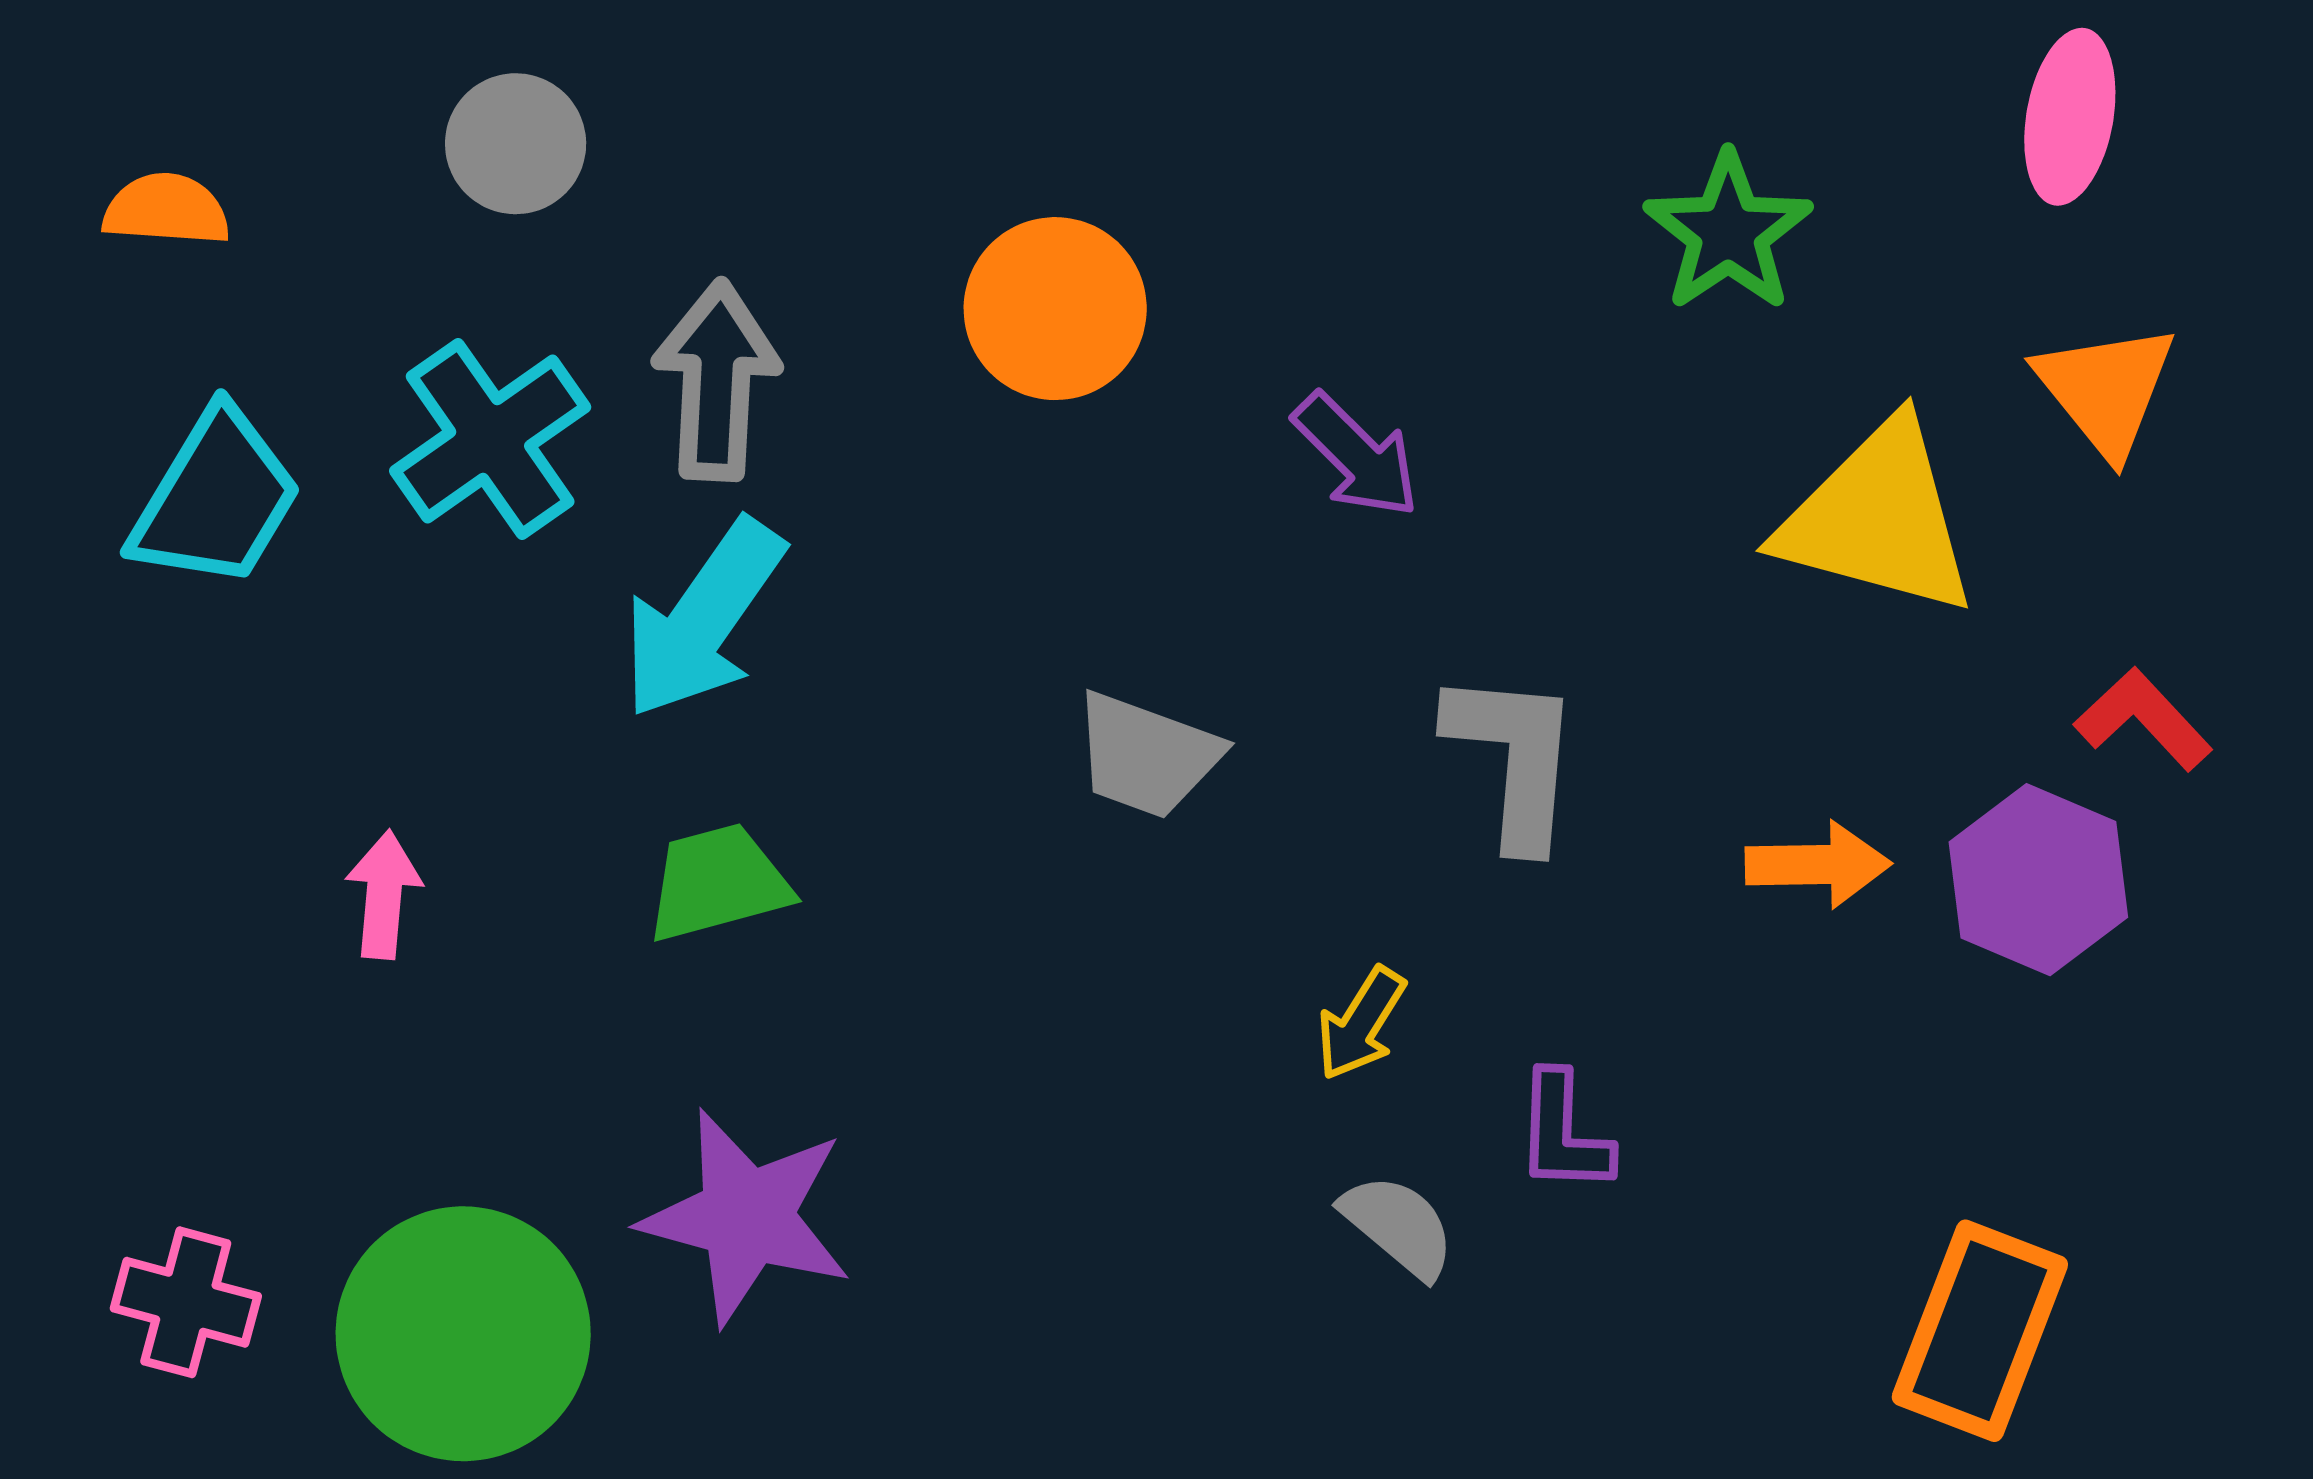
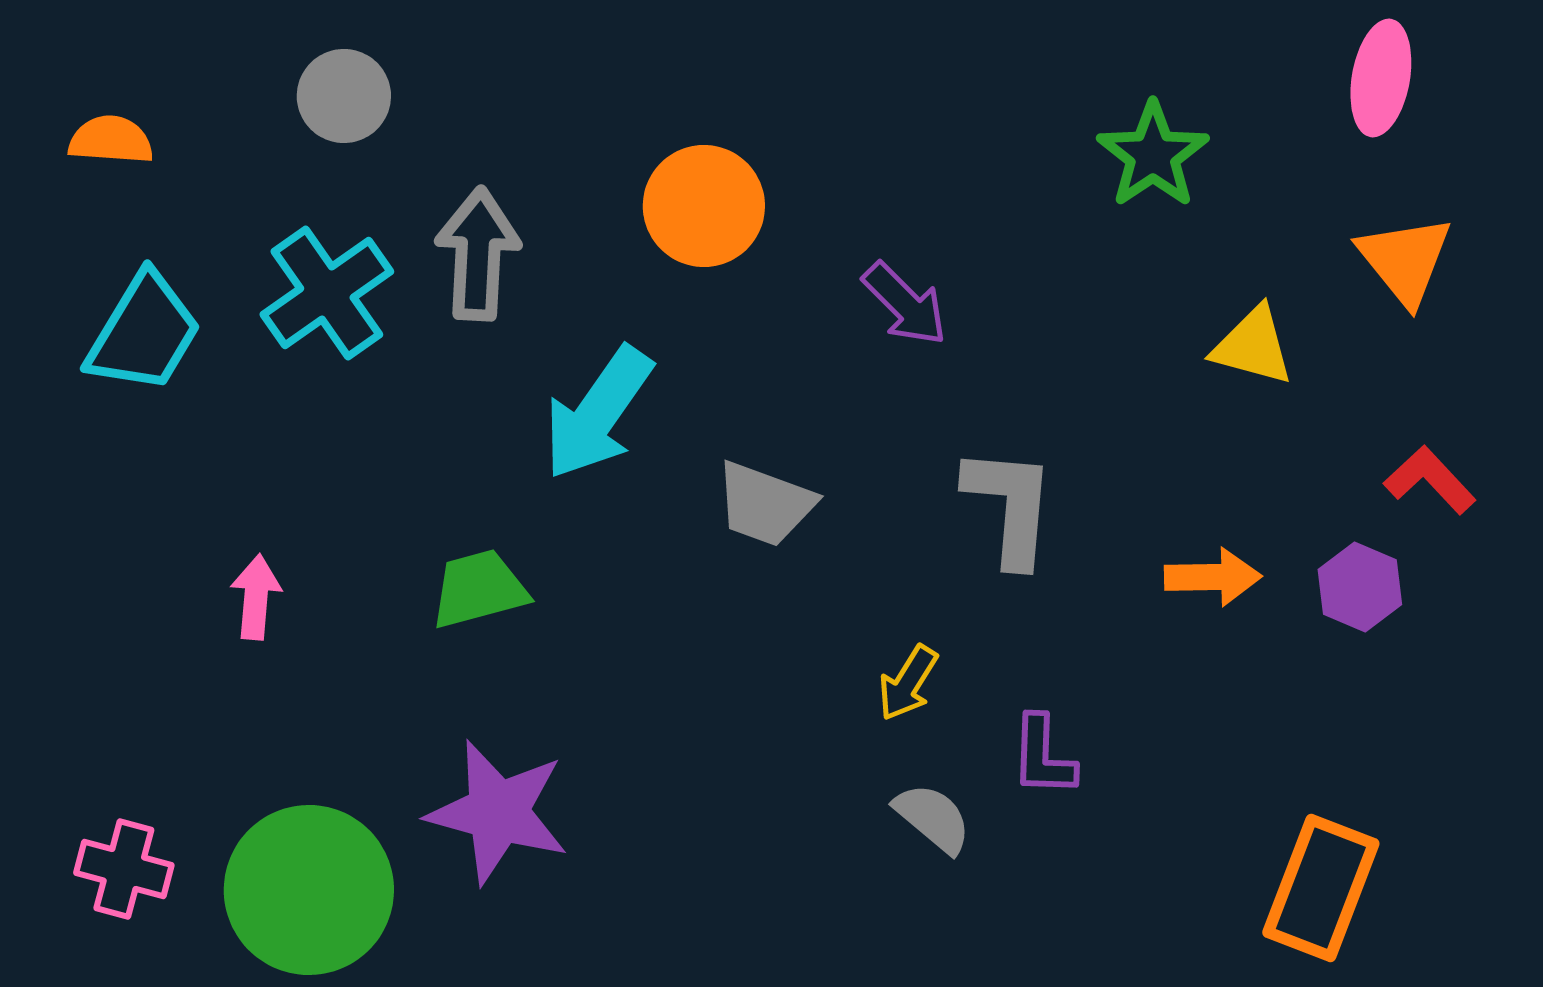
yellow triangle: (1878, 518) -> (1253, 346), size x0.6
cyan arrow: (703, 619) -> (598, 413), moved
purple hexagon: (2038, 880) -> (1360, 587), size x0.7

